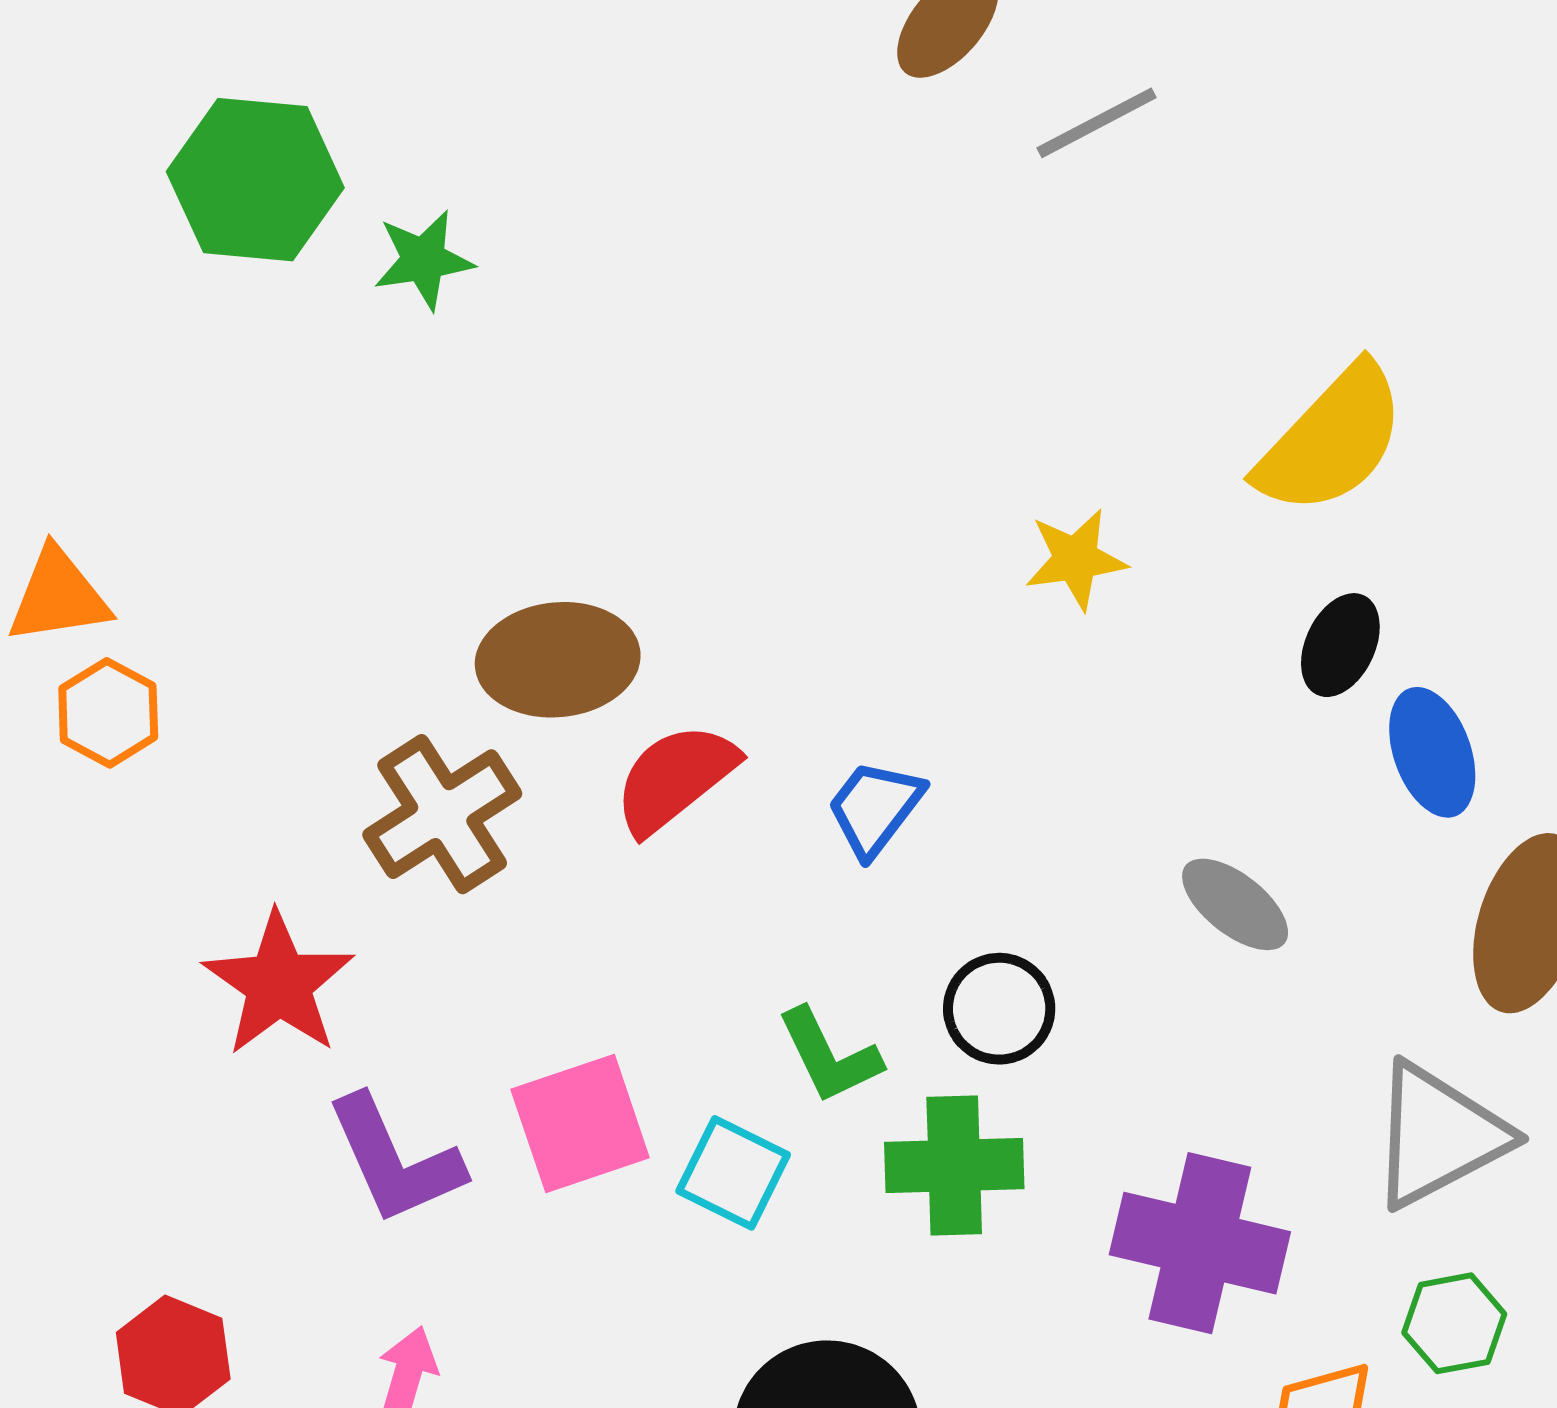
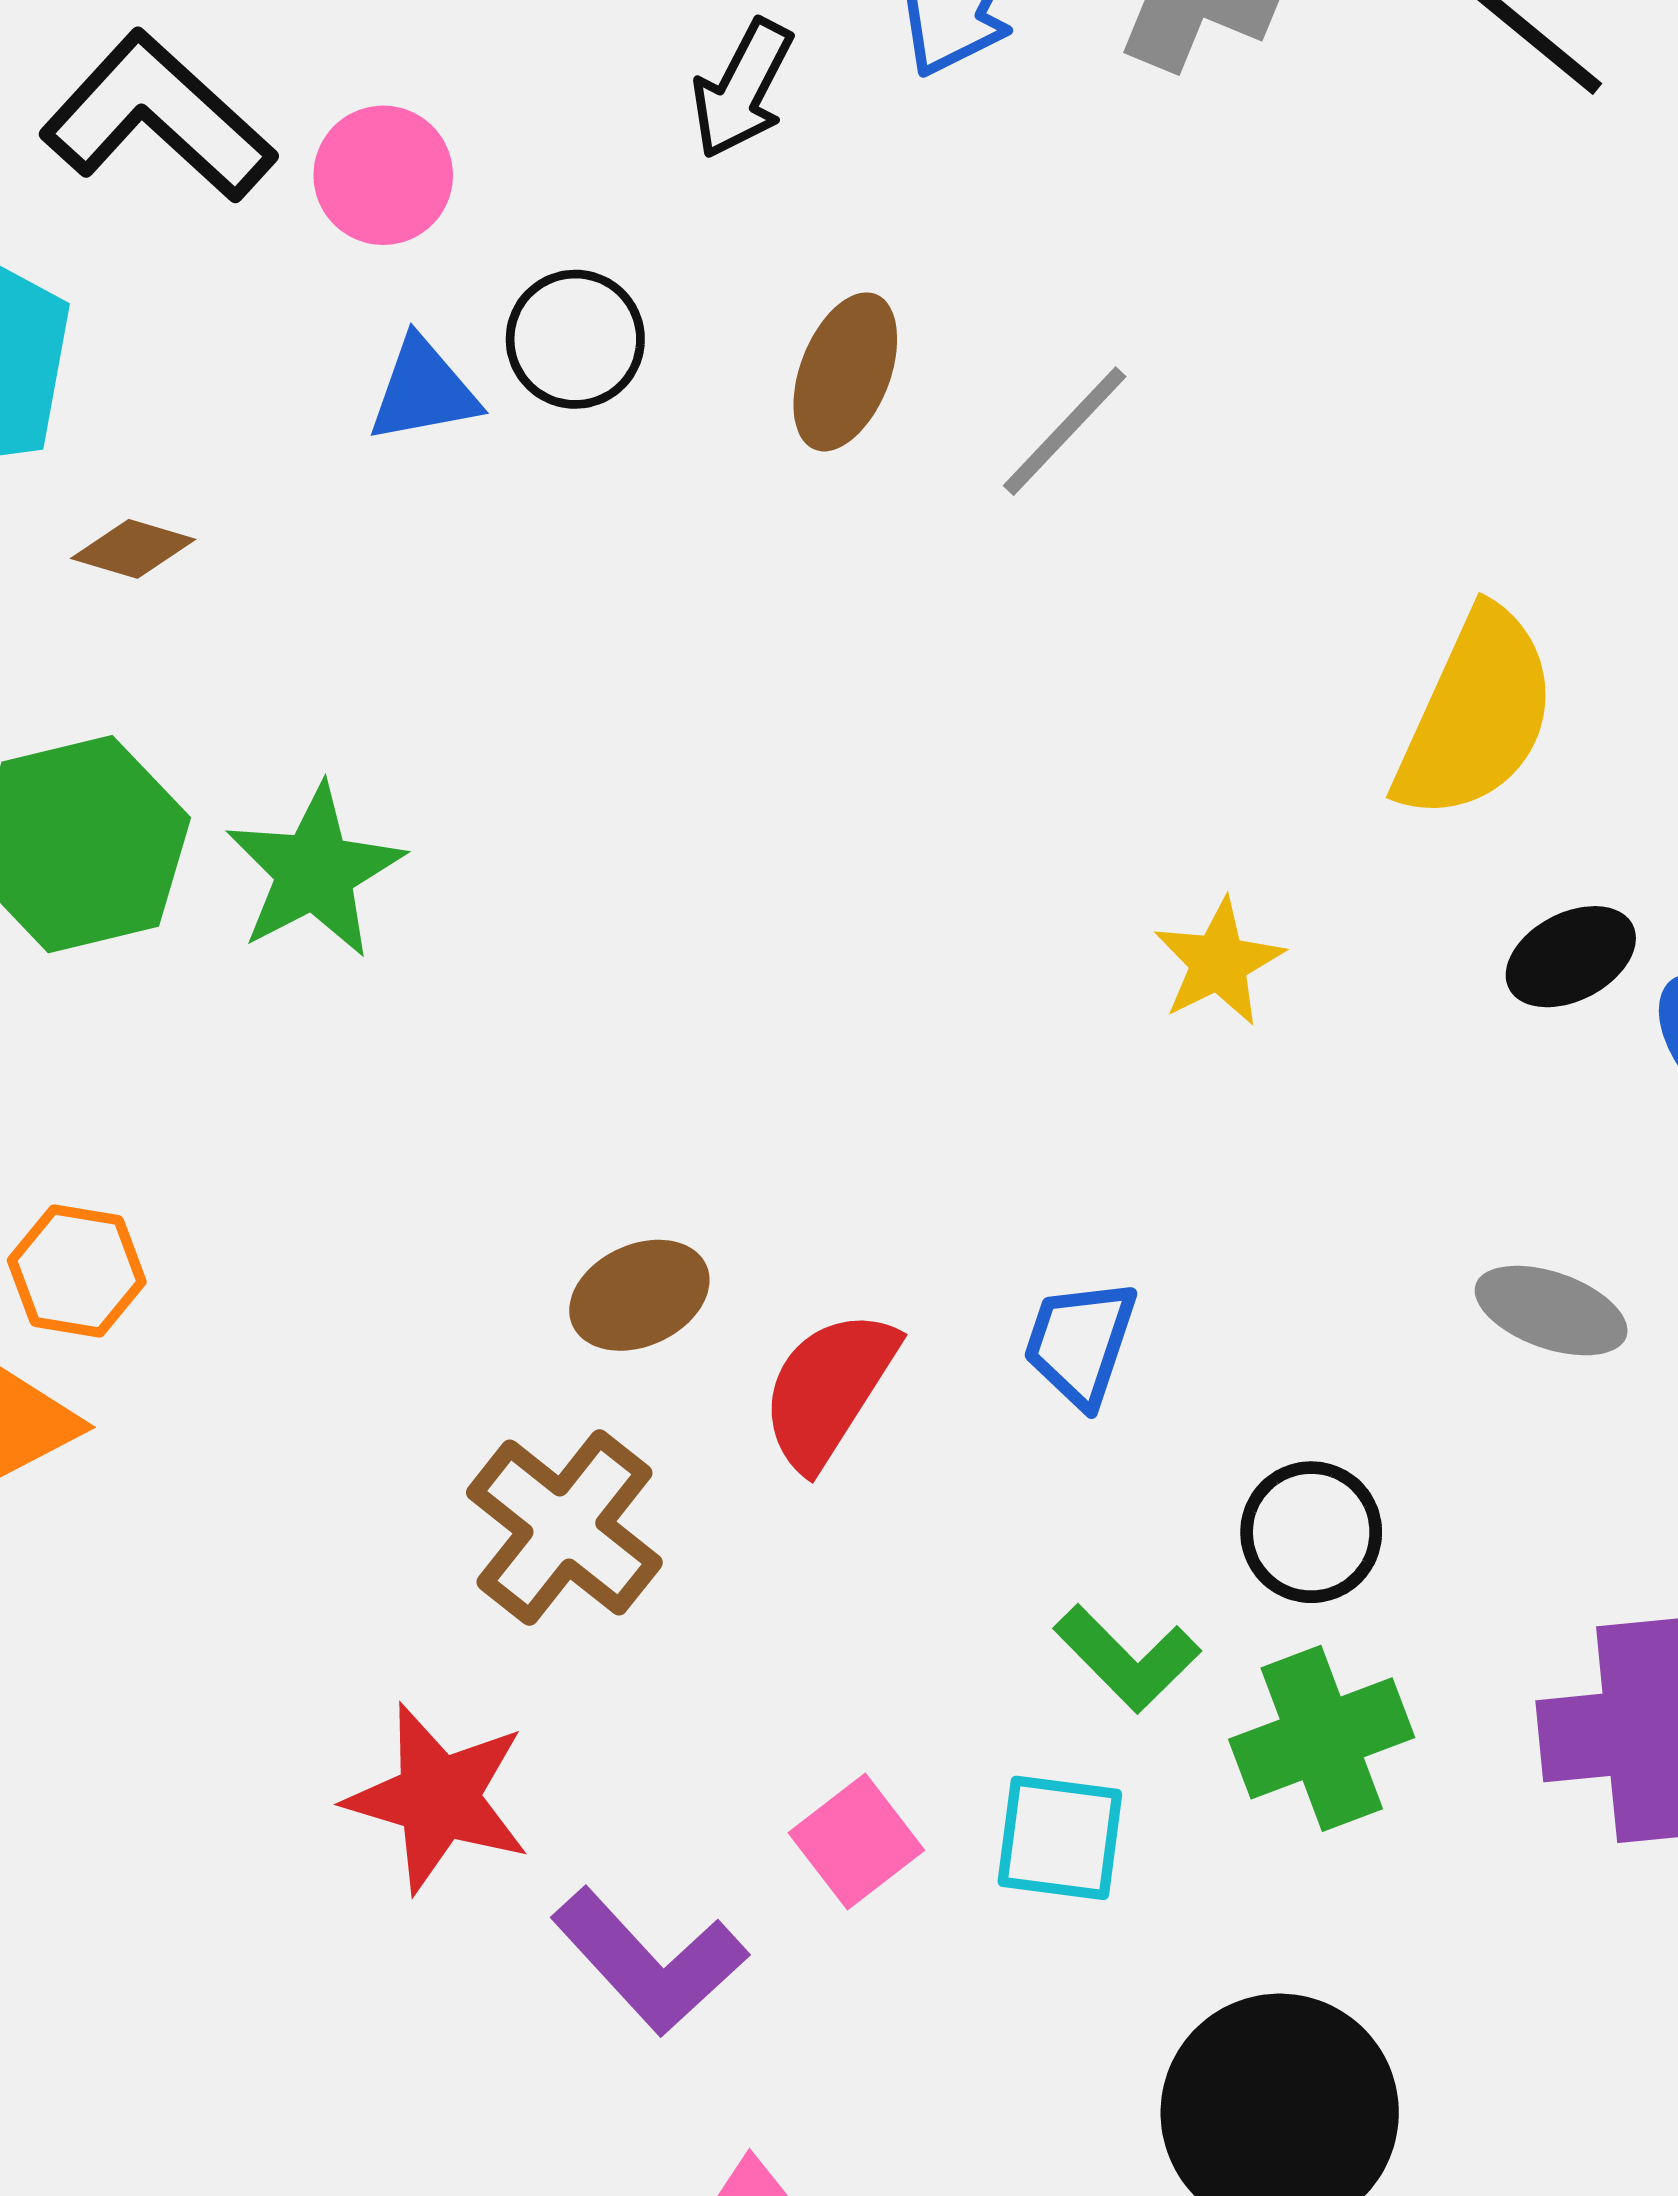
green star: (424, 260) -> (315, 871), size x1.4
black ellipse: (1340, 645) -> (1571, 957), turned 56
brown ellipse: (558, 660) -> (639, 1295), size x0.7
orange hexagon: (108, 713) -> (77, 1271), moved
pink square: (580, 1123) -> (856, 1841), size x0.7

